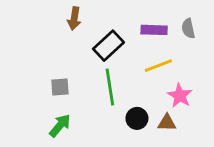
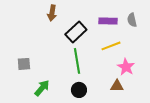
gray square: (60, 87) -> (24, 64), moved
black circle: (137, 118) -> (79, 90), moved

